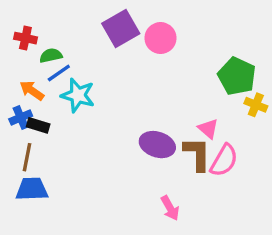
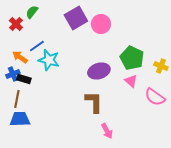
red cross: (25, 38) -> (16, 24), turned 32
green semicircle: (51, 56) -> (32, 12), moved, turned -40
green pentagon: (237, 76) -> (132, 58), moved
purple ellipse: (157, 145) -> (99, 71), moved, turned -35
brown L-shape: (197, 154) -> (94, 102), moved
pink semicircle: (224, 160) -> (155, 97), moved, turned 95

